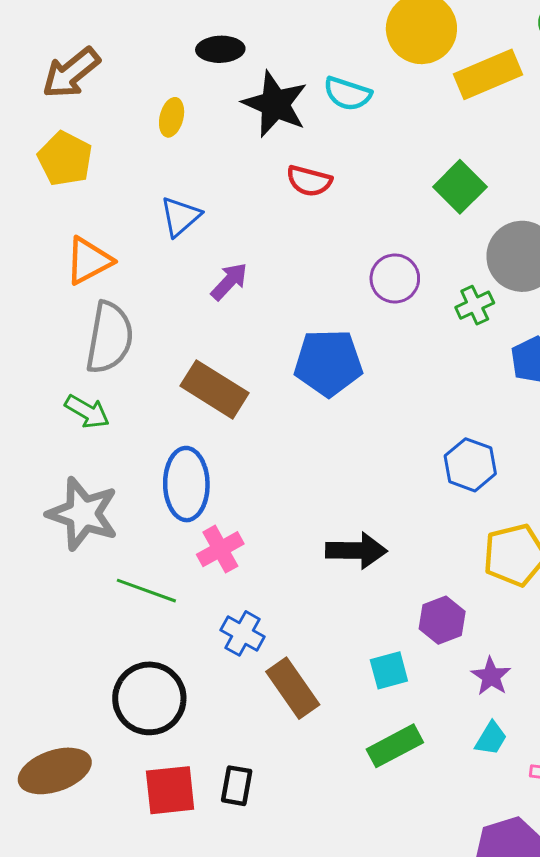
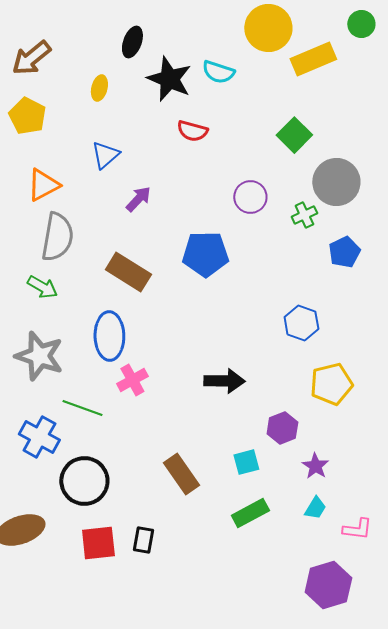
black ellipse: (220, 49) -> (132, 42), turned -68
blue cross: (243, 633) -> (39, 437), moved, size x1.4

